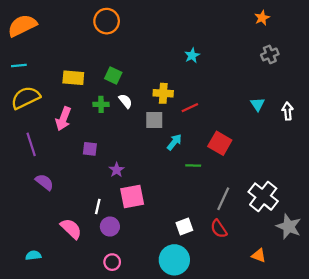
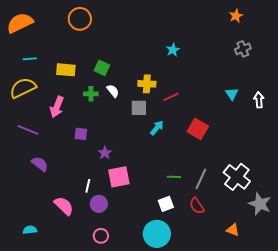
orange circle: (107, 21) -> (80, 19), moved
cyan line: (19, 66) -> (30, 59), moved
purple line: (31, 144) -> (28, 130), turned -50
green line: (193, 165) -> (174, 177), moved

